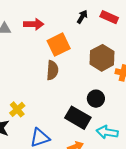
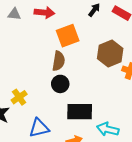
black circle: (96, 99) -> (60, 84), moved
black rectangle: (78, 118) -> (80, 112), turned -35

